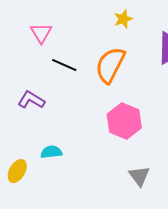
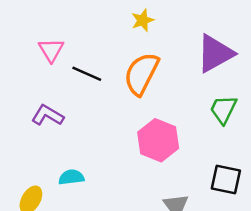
yellow star: (123, 19) -> (143, 20), moved
pink triangle: (41, 33) -> (51, 50), moved

